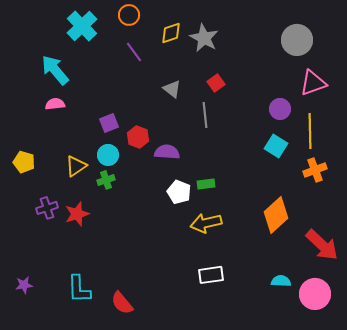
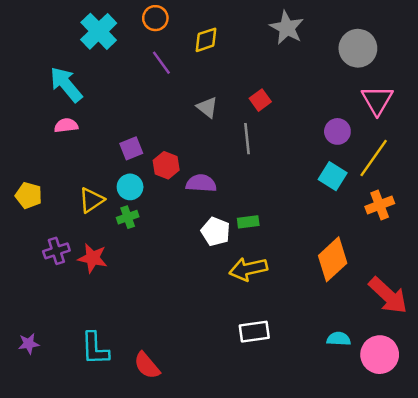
gray star: (204, 38) -> (287, 28), moved
pink triangle: (313, 83) -> (377, 100), turned -40
yellow line: (310, 131) -> (374, 158), turned 36
red star: (77, 214) -> (93, 258), turned 30

